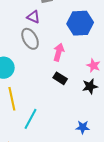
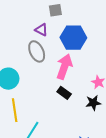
blue hexagon: (80, 23) -> (73, 38), moved
pink arrow: (59, 52) -> (64, 67), size x1.4

